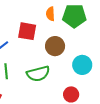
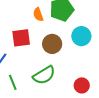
cyan circle: (82, 65) -> (81, 36), moved

